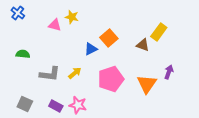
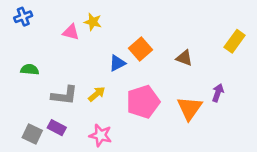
blue cross: (18, 13) -> (23, 17), turned 32
yellow rectangle: (159, 32) -> (235, 41), moved
purple rectangle: (56, 106) -> (57, 128), moved

